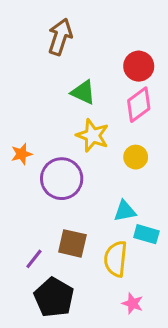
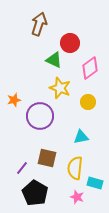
red circle: (139, 66) -> (70, 43), moved
cyan rectangle: (146, 234) -> (95, 183), moved
pink star: (133, 304) -> (77, 197), moved

